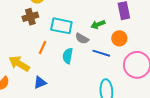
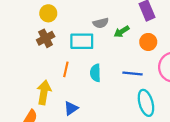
gray semicircle: (82, 39) -> (101, 23), moved, turned -32
blue line: (101, 53) -> (133, 74), moved
yellow arrow: (19, 64) -> (44, 92), turned 80

